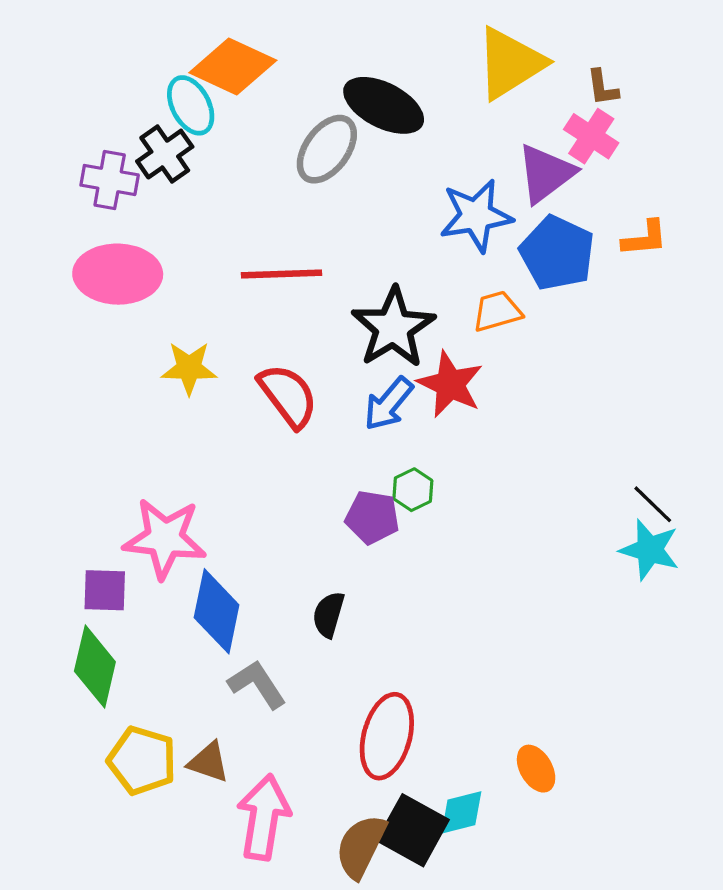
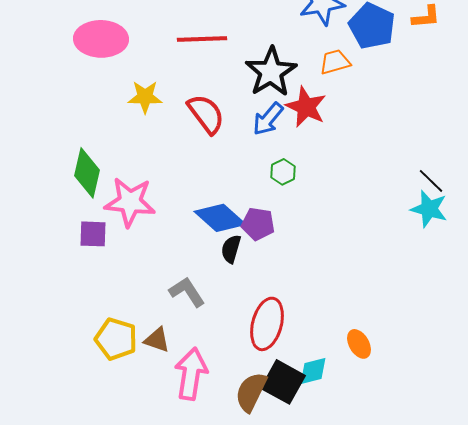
purple pentagon: (372, 517) -> (258, 224), moved
blue diamond: (217, 611) -> (220, 218), moved, turned -60
green diamond: (95, 666) -> (87, 173), moved

